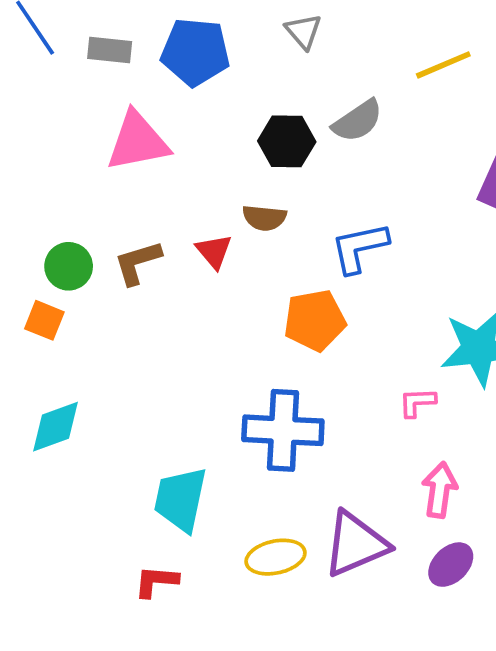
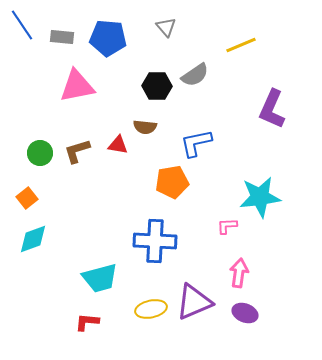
red triangle: (214, 251) -> (118, 145), turned -40
orange square: (44, 320) -> (27, 198), moved, turned 30
cyan trapezoid: (180, 499) -> (100, 278), turned -117
purple ellipse: (451, 565) -> (245, 313), turned 65

